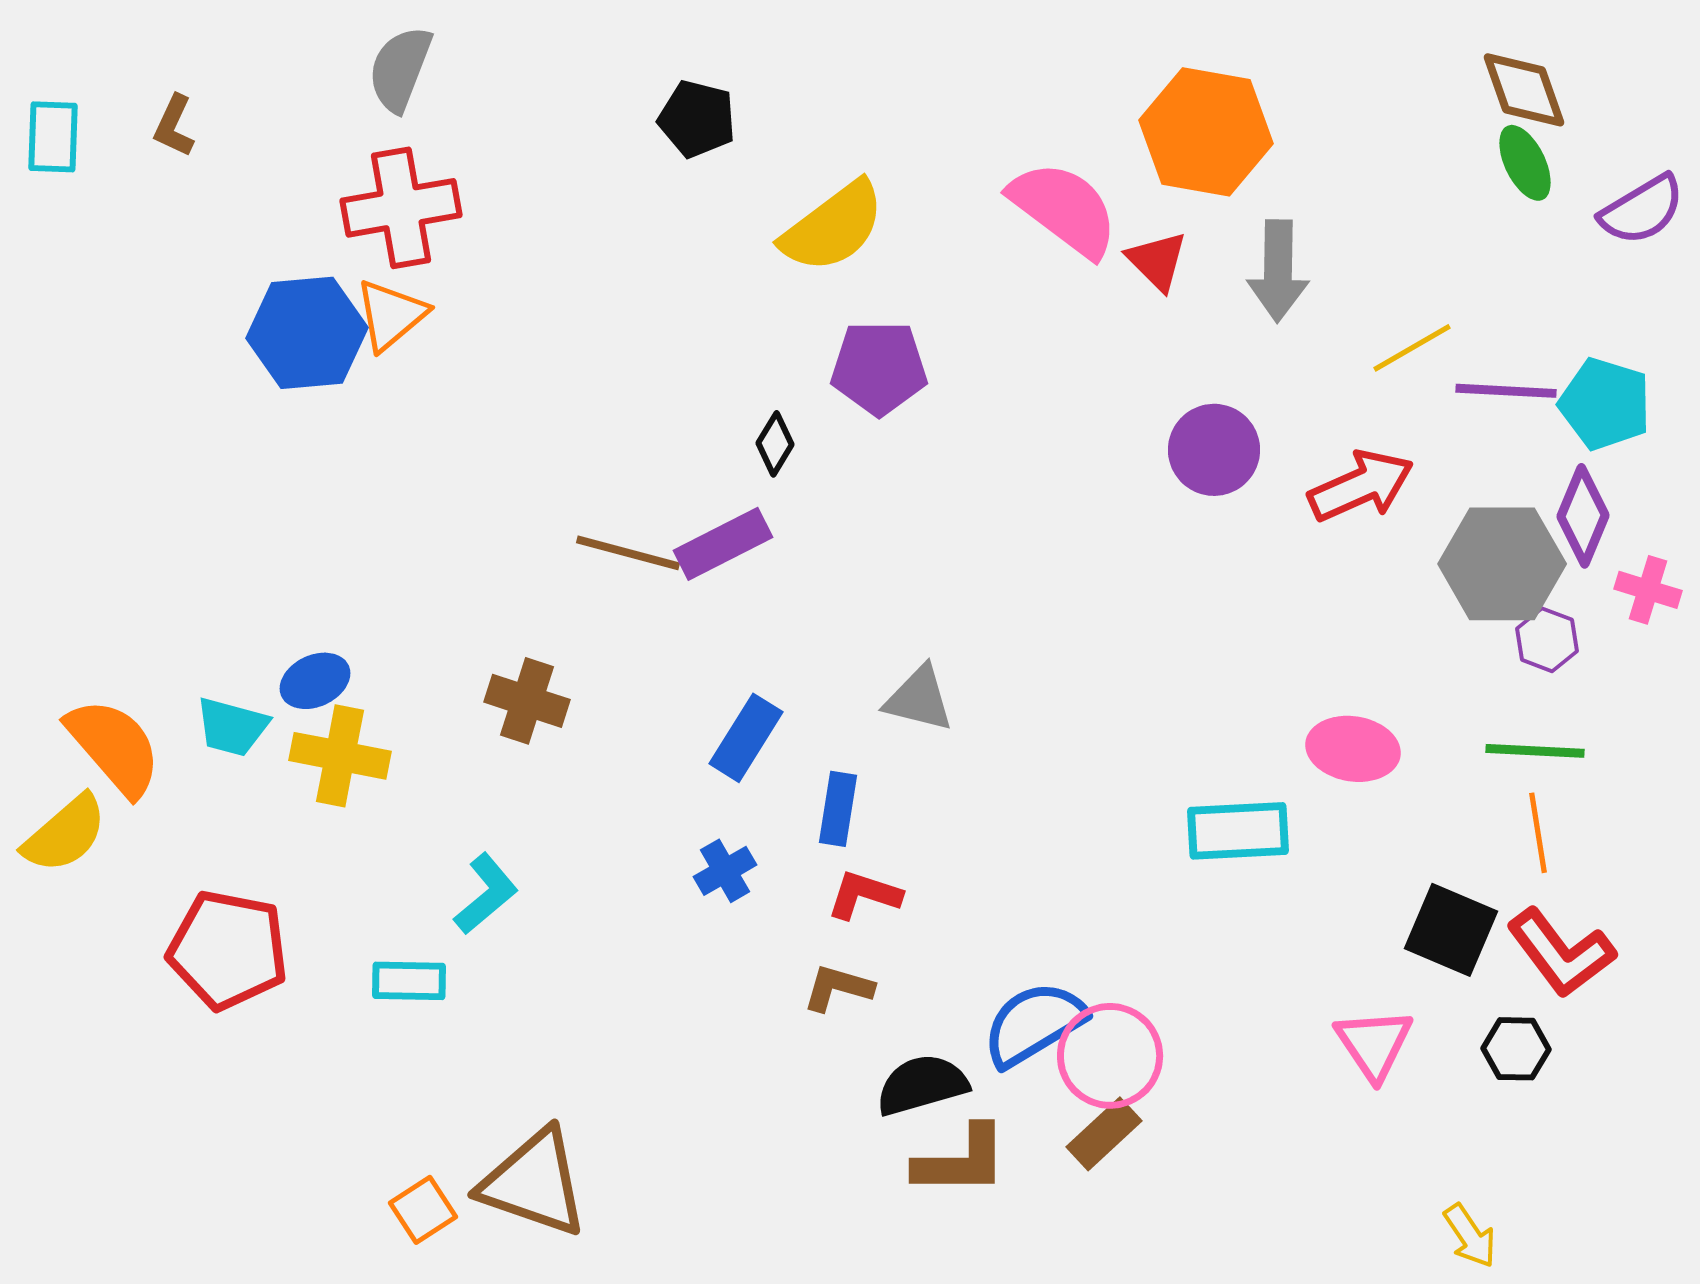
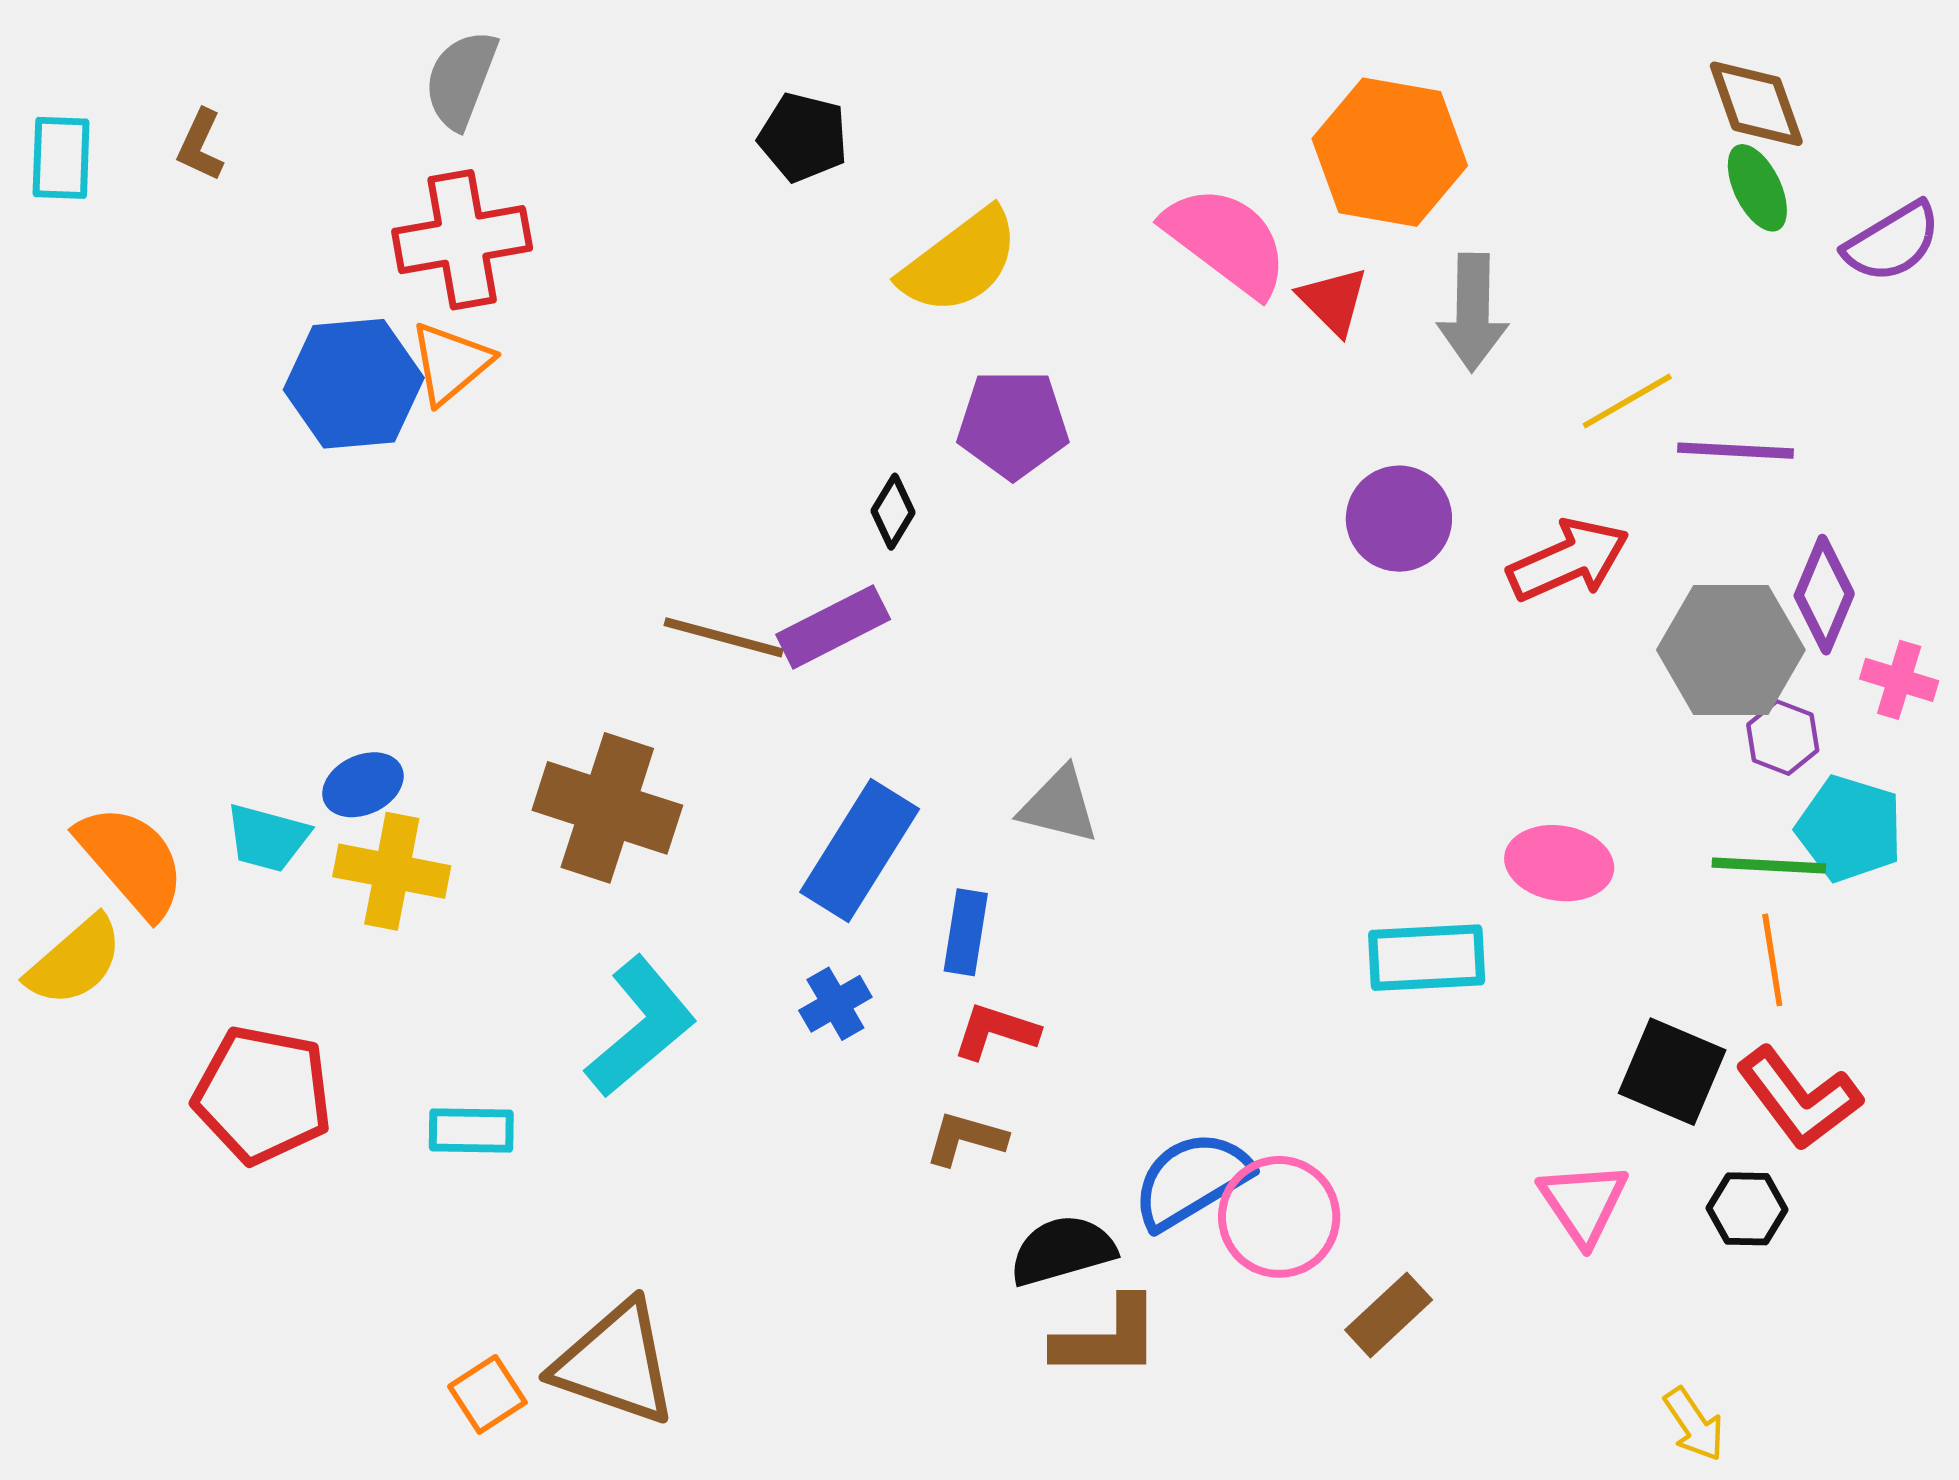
cyan pentagon: (1605, 404) -> (1850, 829), moved
brown cross: (527, 701) -> (607, 808), size x1.5
blue rectangle: (746, 738) -> (860, 850), size x1.4
cyan L-shape: (486, 894) -> (641, 1027), moved, size x1.5
brown rectangle: (1104, 1134) -> (1389, 1315), moved

